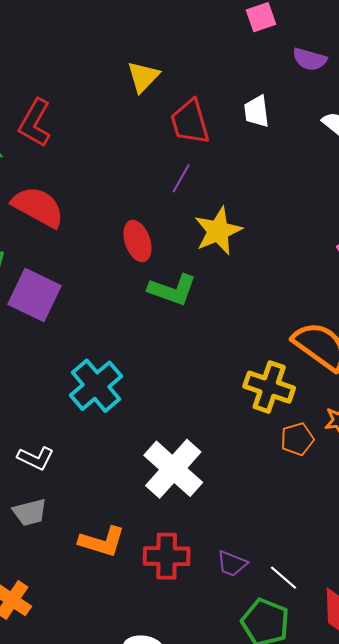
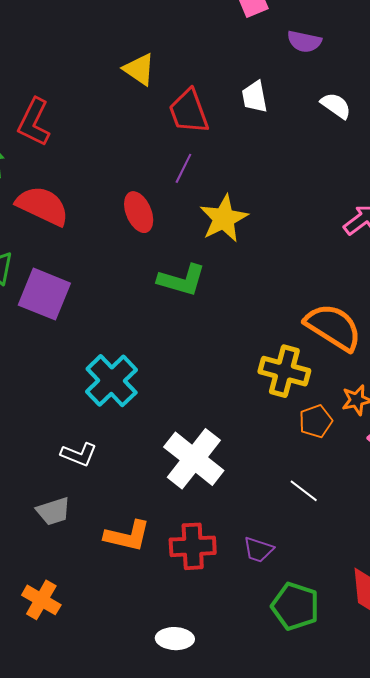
yellow triangle: (143, 77) -> (139, 69), turned -36
red ellipse: (137, 241) -> (139, 212), moved
white L-shape: (36, 458) -> (79, 454), moved
white line: (284, 578) -> (304, 491), moved

